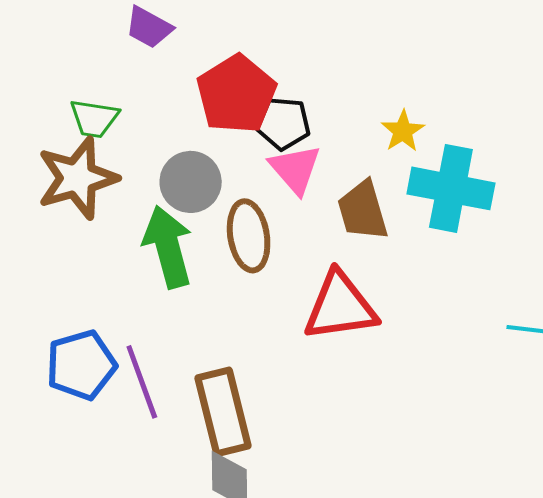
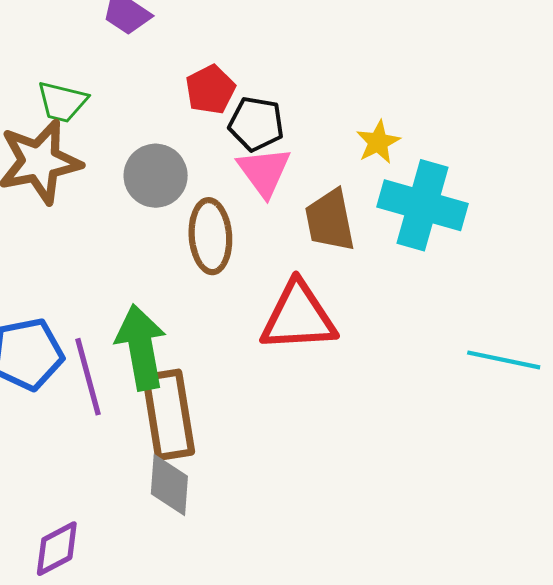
red pentagon: (236, 94) -> (210, 90), size x0.6
green arrow: (168, 247) -> (141, 347), moved

